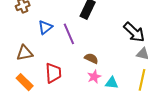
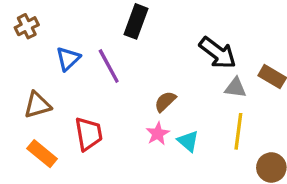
brown semicircle: (91, 58) -> (165, 101), moved, turned -64
cyan triangle: (112, 83) -> (188, 141), turned 40

